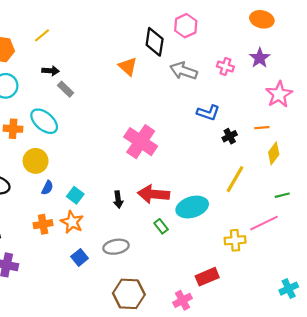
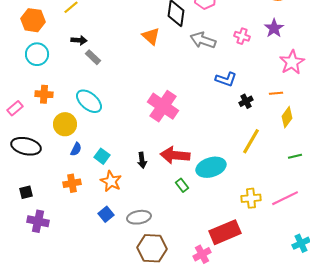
cyan ellipse: (44, 121) -> (89, 101), moved
orange star: (72, 222) -> (111, 181), moved
pink line: (264, 223) -> (285, 198), moved
gray ellipse: (116, 247) -> (139, 217), moved
red rectangle: (207, 277) -> (225, 232), size x1.4

